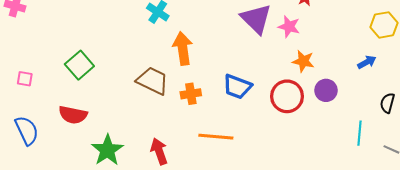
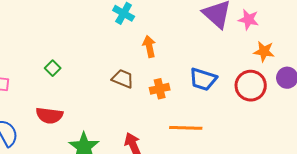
orange arrow: (183, 49) -> (149, 46), size x0.7
green square: (79, 65) -> (53, 68), size x0.6
brown trapezoid: (153, 81) -> (123, 79), size x0.7

